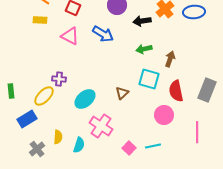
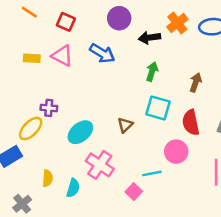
yellow rectangle: (40, 20) -> (32, 58), moved
green arrow: (144, 49) -> (152, 72), turned 119
brown arrow: (170, 59) -> (196, 82), moved
cyan line: (153, 146) -> (152, 173), moved
gray cross: (37, 149) -> (22, 204), moved

